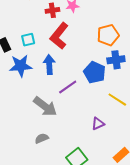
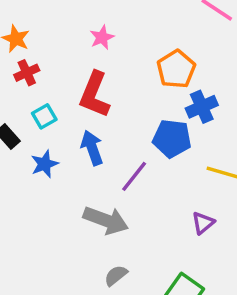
red cross: (52, 10) -> (27, 73), moved
blue star: (21, 66) -> (45, 164), size x0.7

